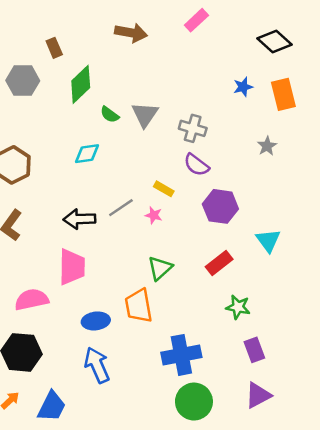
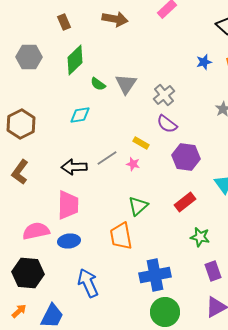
brown rectangle: (54, 48) -> (64, 22), moved
gray cross: (193, 128) -> (164, 95), turned 35
blue ellipse: (96, 321) -> (69, 241), moved

